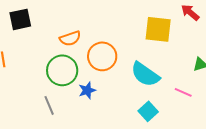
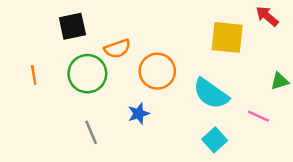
black square: (20, 19) -> (72, 26), moved
green circle: (62, 70) -> (87, 74), moved

